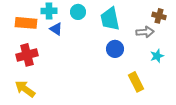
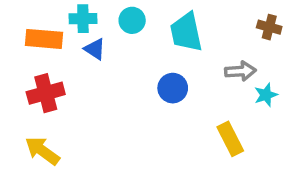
gray arrow: (145, 32) -> (240, 71), moved
blue circle: (115, 49) -> (173, 88), moved

